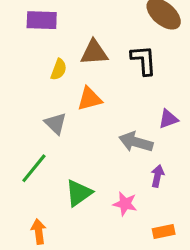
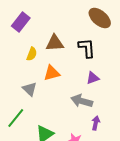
purple rectangle: (42, 20) -> (21, 22), turned -54
purple triangle: (168, 119) -> (93, 78), moved

